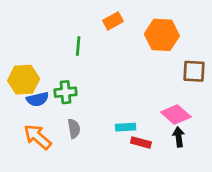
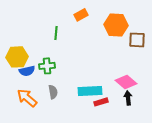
brown square: (194, 71) -> (137, 40), moved
cyan rectangle: (126, 127) -> (90, 91), size x1.6
red rectangle: (141, 142) -> (101, 102), turned -32

